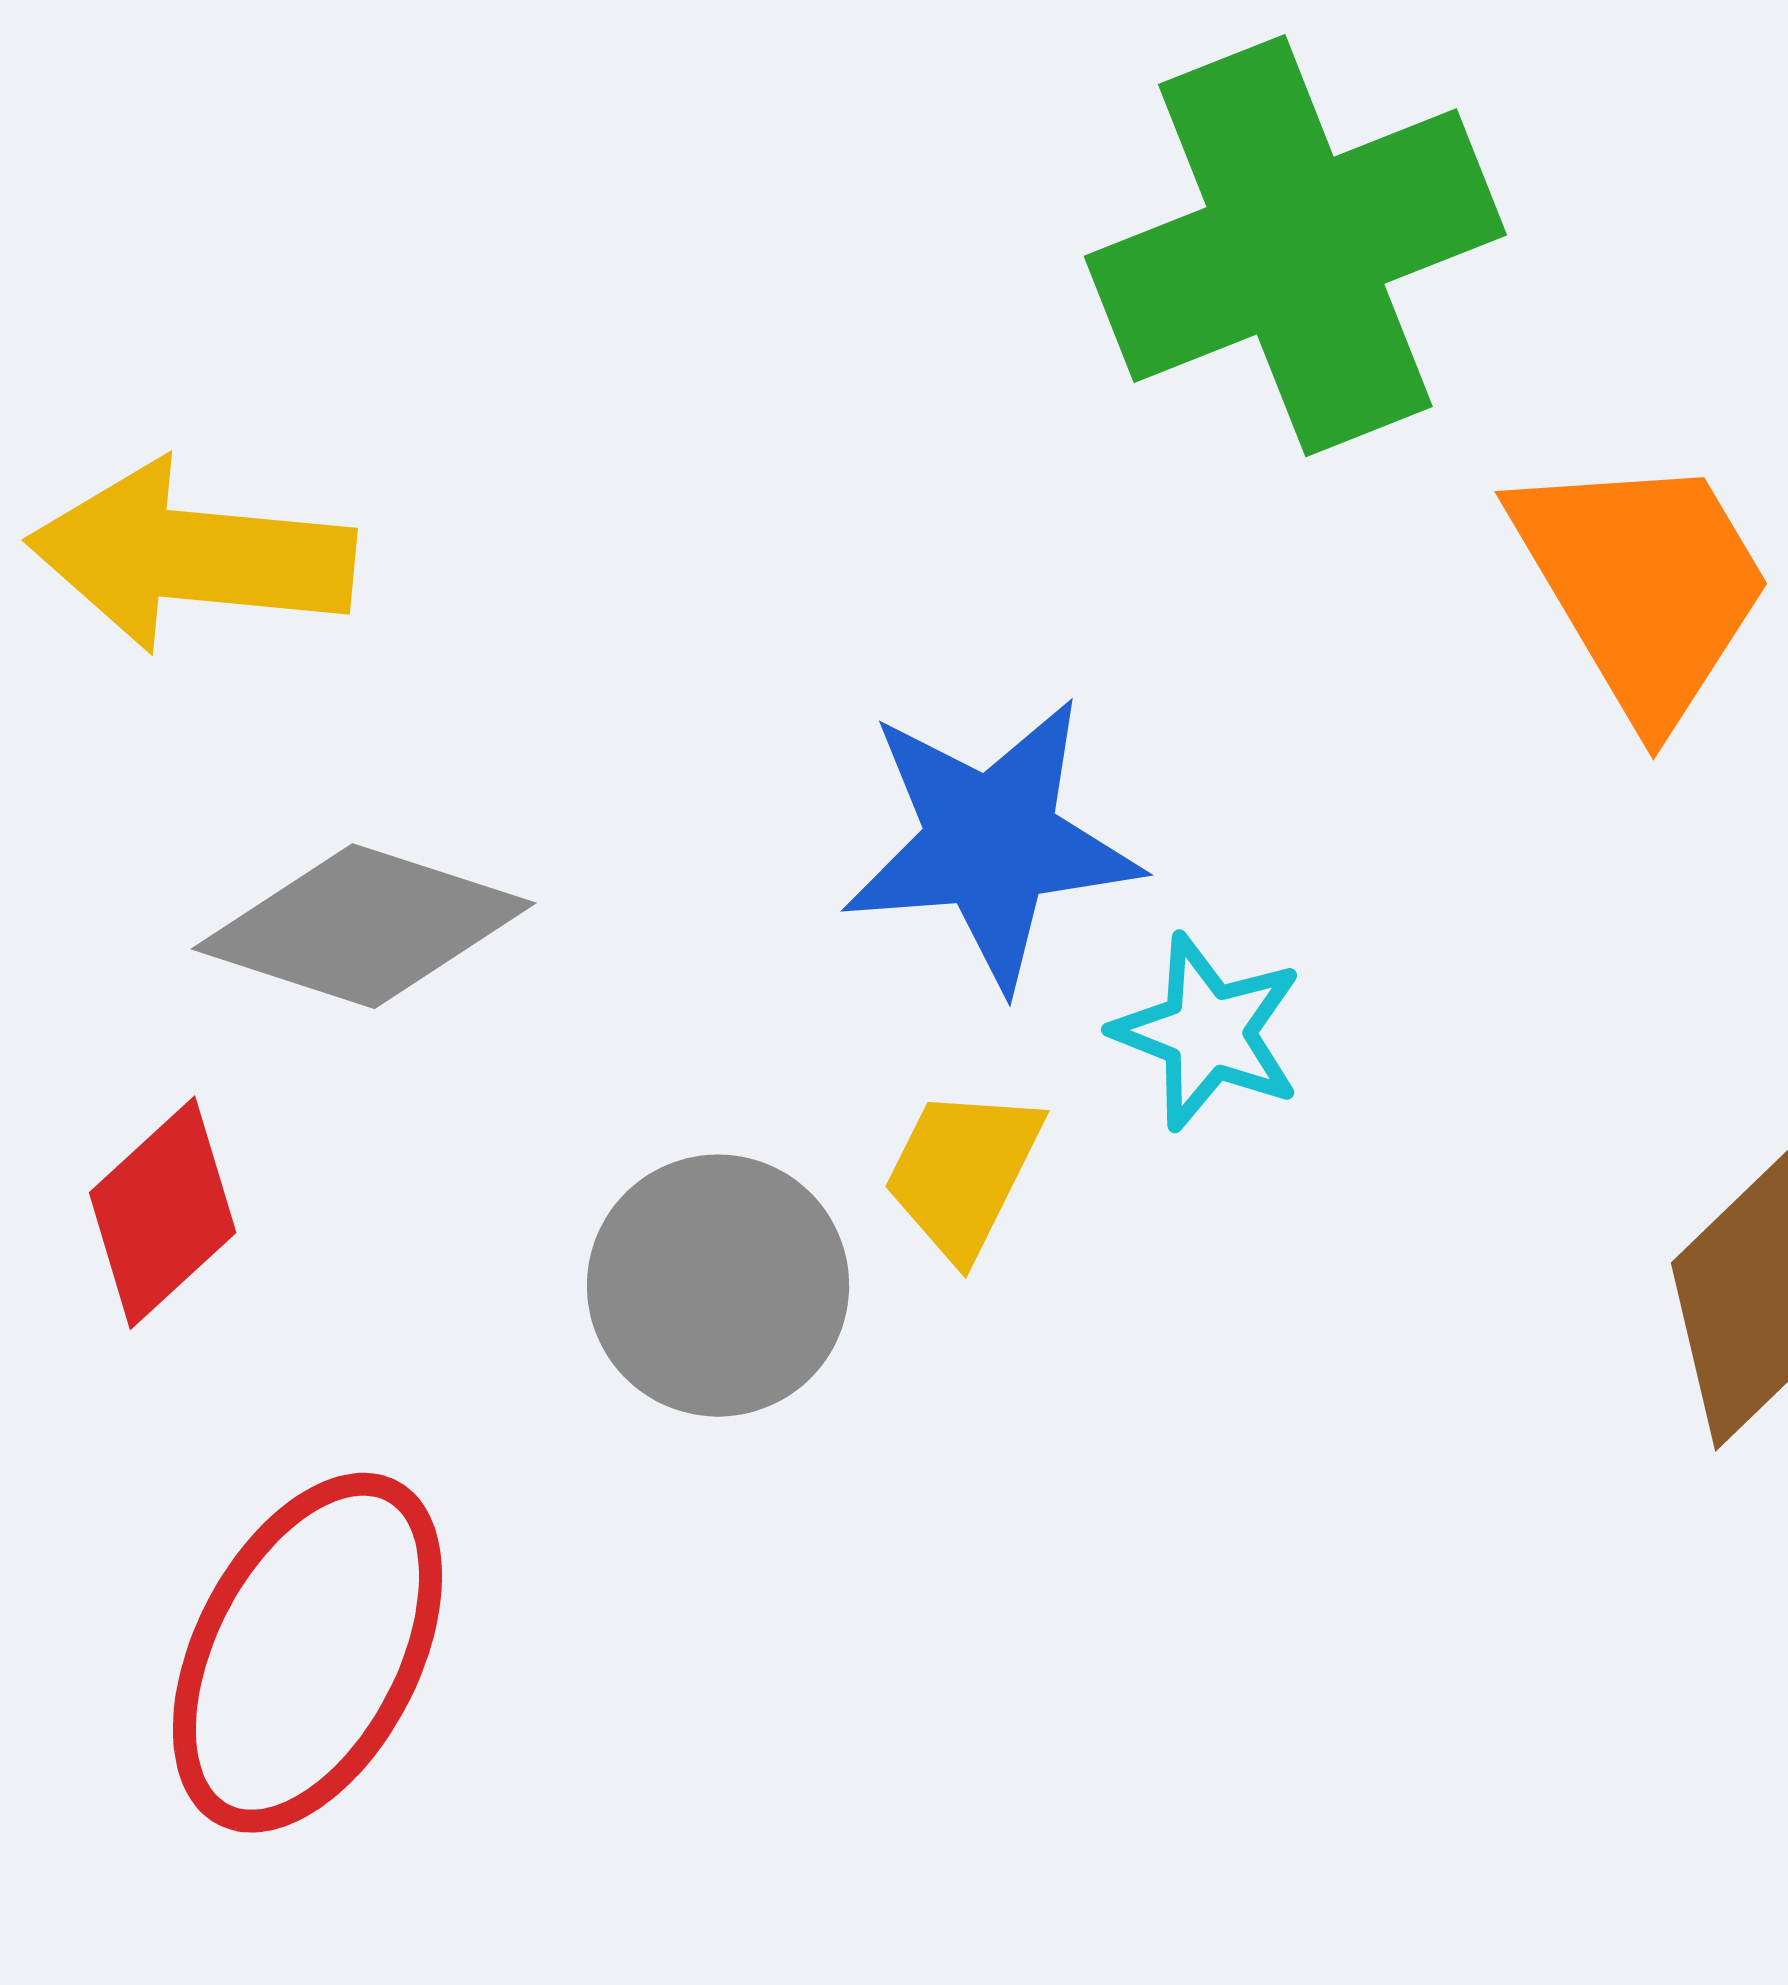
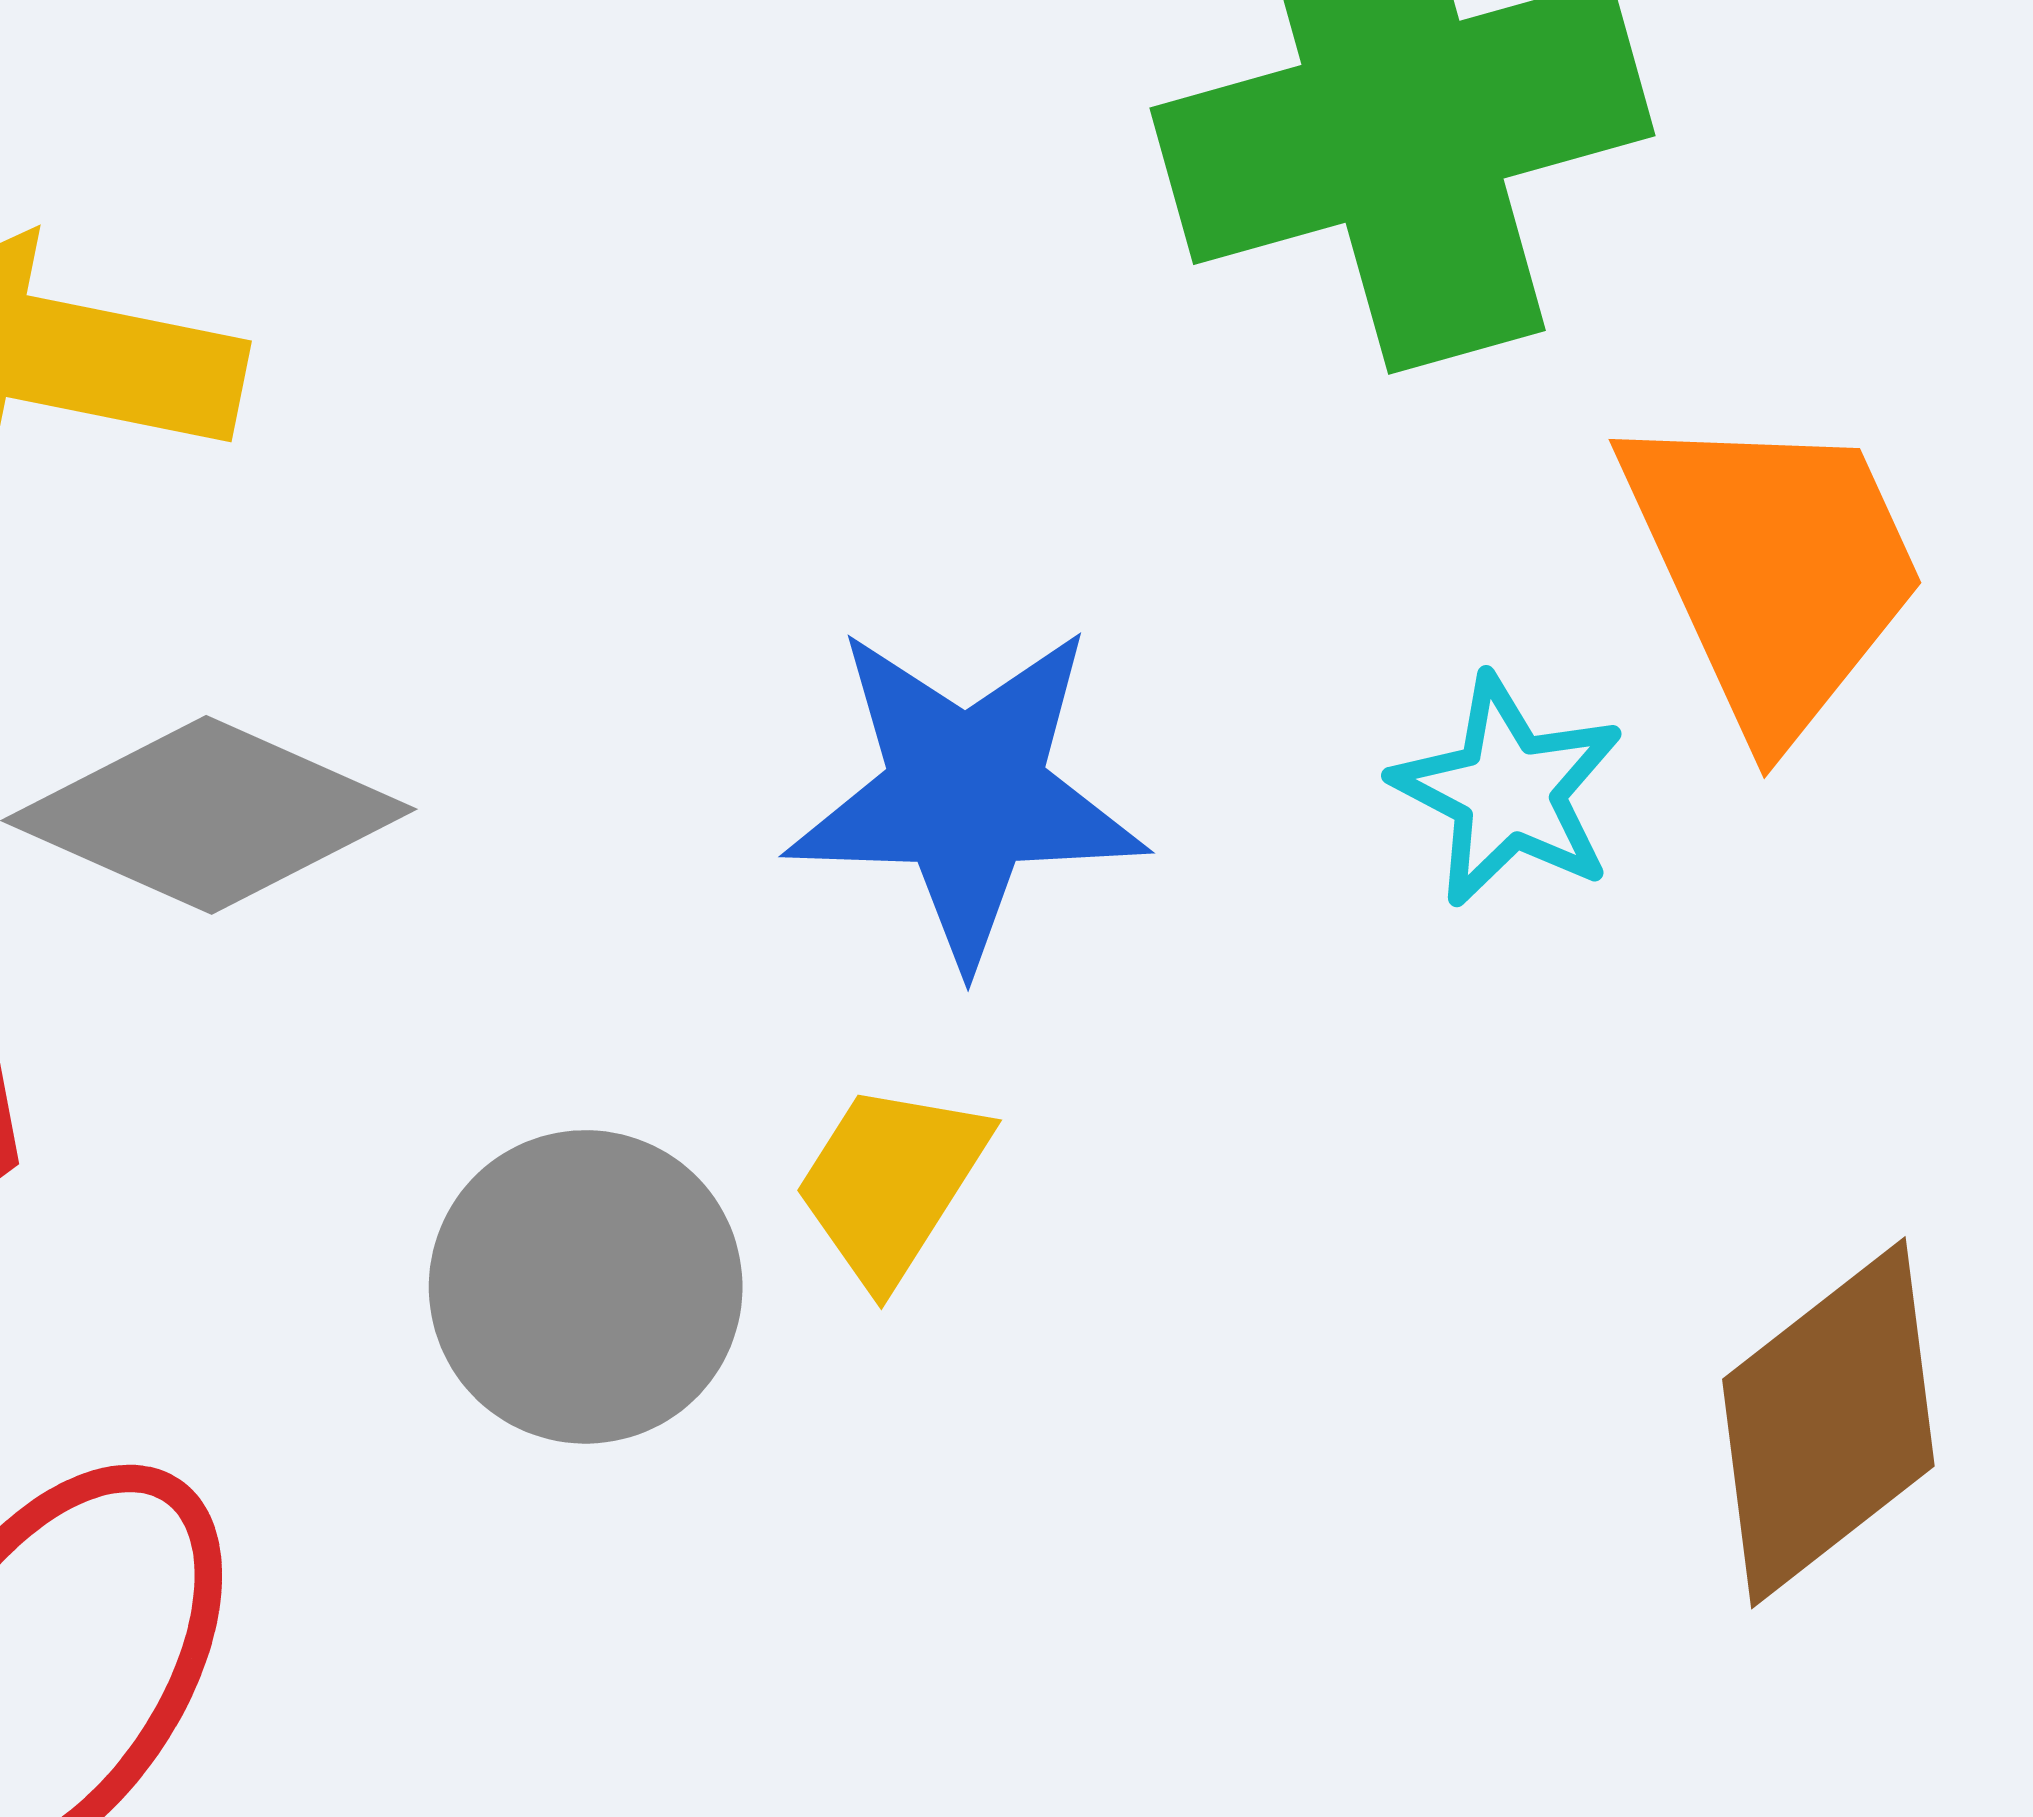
cyan star: (1208, 1032) -> (1508, 791), moved

